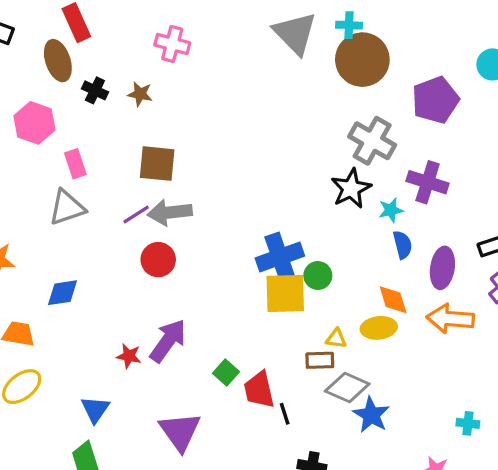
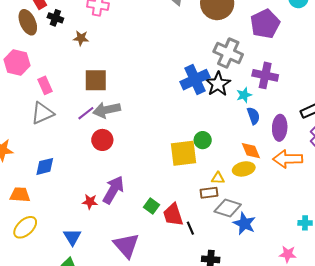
black cross: (95, 90) -> (55, 18), moved
blue cross: (280, 257) -> (195, 80), moved

